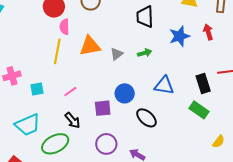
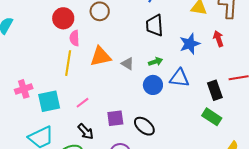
gray triangle: (117, 54) -> (128, 64), turned -48
blue triangle: (164, 85) -> (179, 78), moved
cyan square: (37, 89) -> (49, 101), size x1.6
blue circle: (125, 93) -> (153, 85), moved
black ellipse: (146, 118) -> (144, 126), moved

